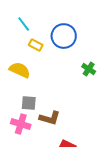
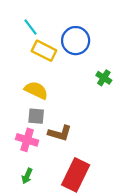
yellow rectangle: (36, 45) -> (44, 51), size x1.5
yellow semicircle: (20, 70) -> (36, 90), moved

